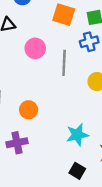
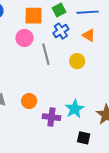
pink circle: (35, 48) -> (24, 38), moved
purple cross: (17, 143) -> (51, 117), moved, turned 36

